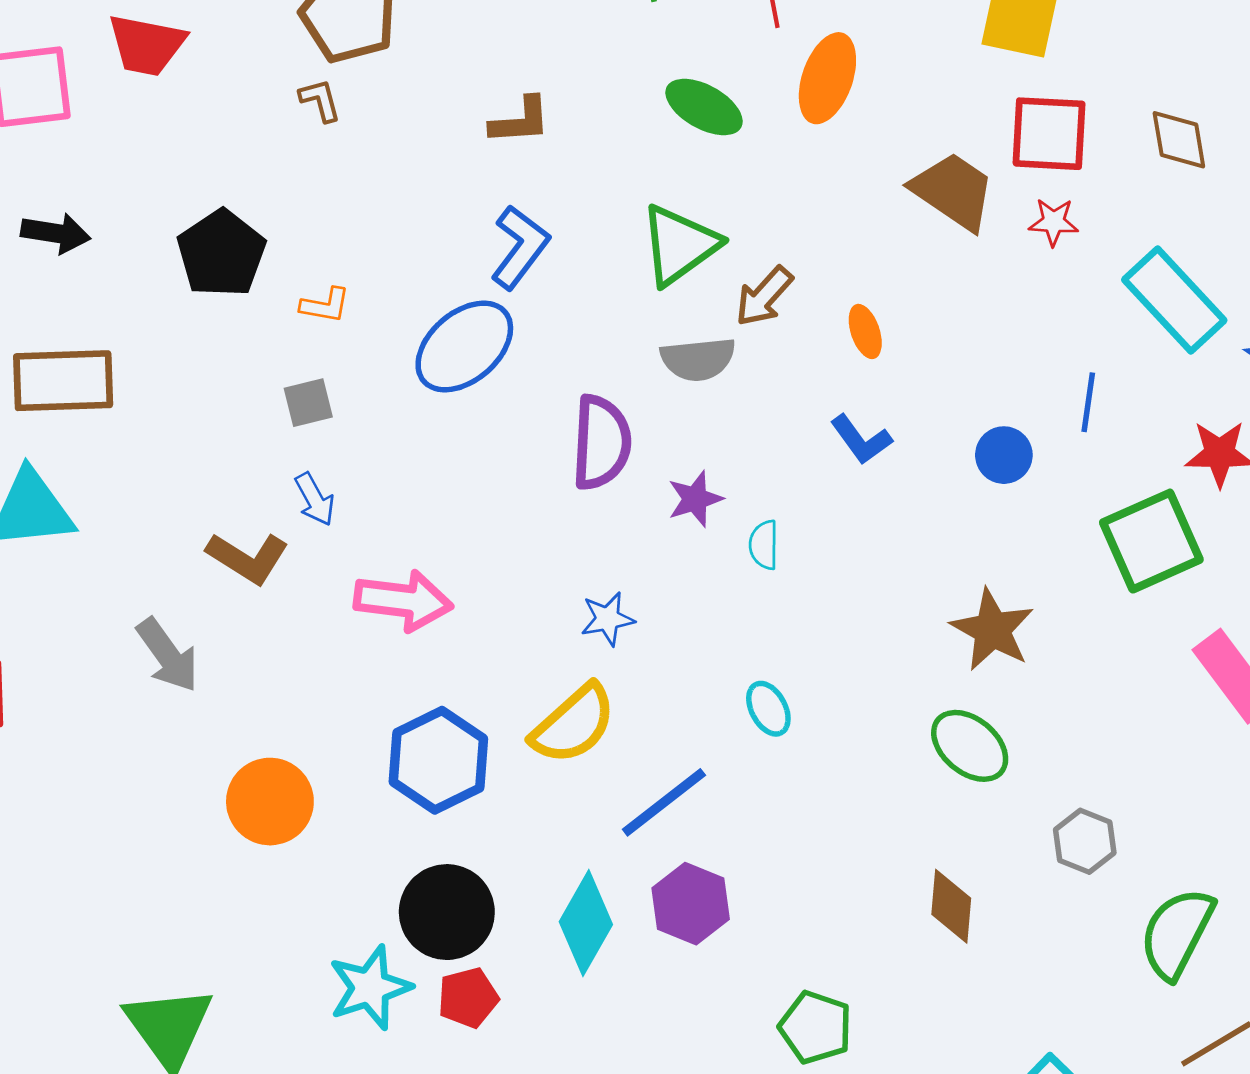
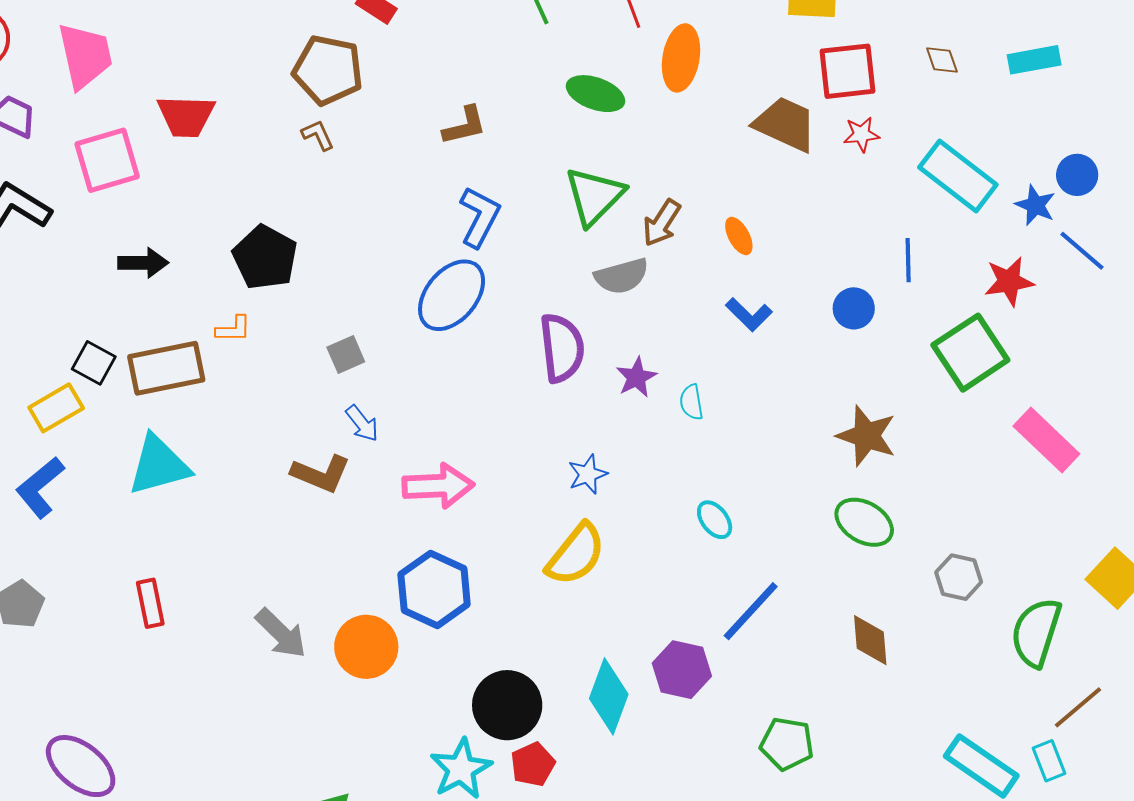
brown diamond: (1179, 140) -> (942, 60), size x0.7
orange L-shape: (325, 305) -> (233, 329), moved
gray arrow: (168, 655) -> (281, 633), moved
blue hexagon: (438, 760) -> (434, 589), moved
blue line: (664, 802) -> (751, 611), moved

